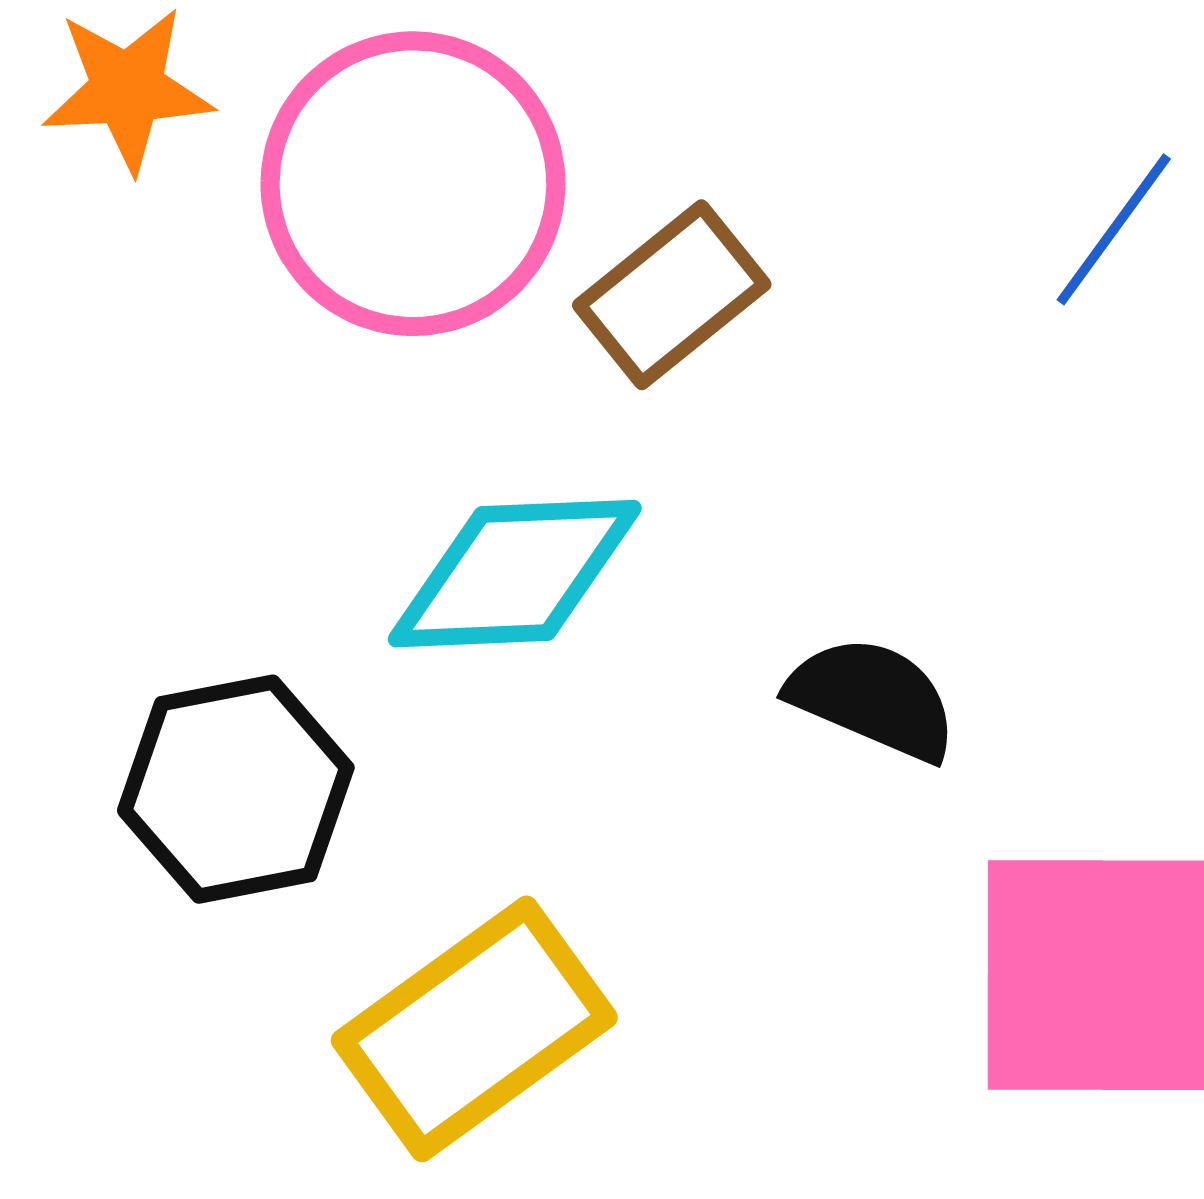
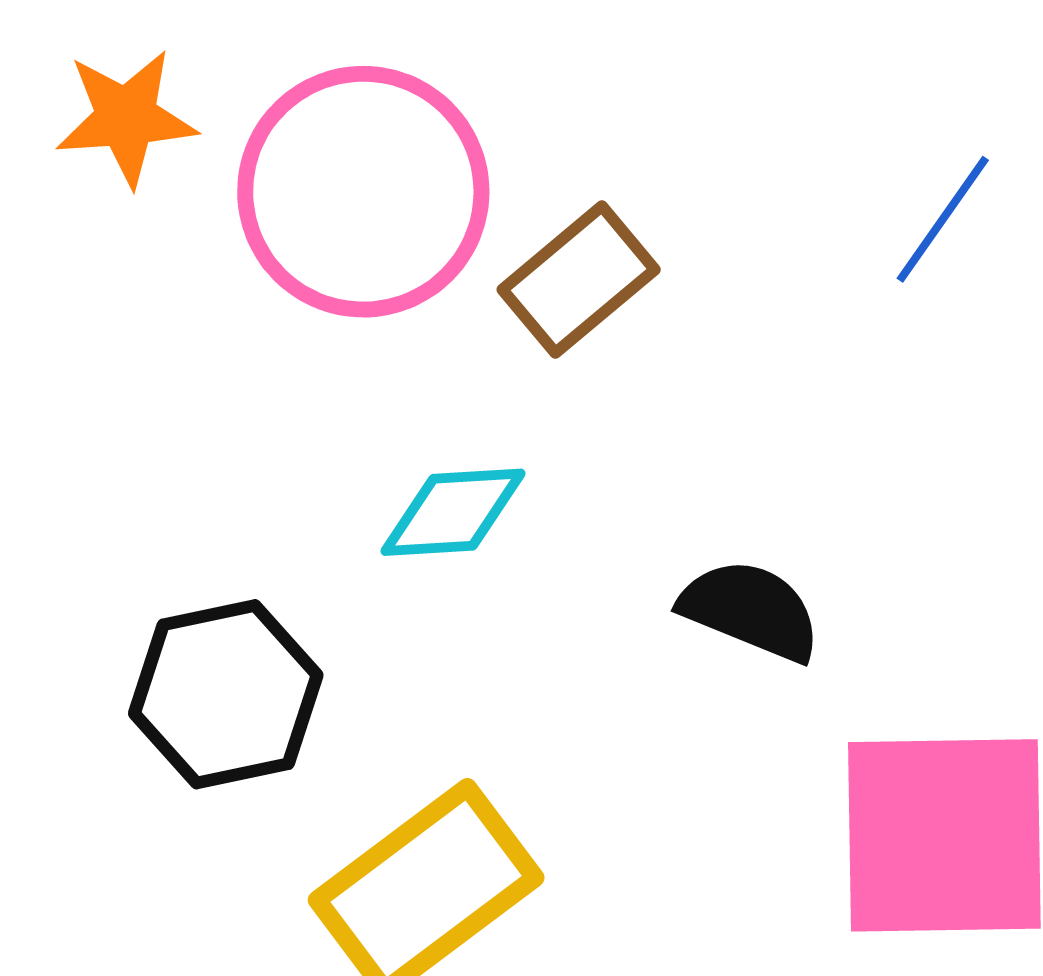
cyan diamond: (515, 574) -> (453, 512), size x0.7

